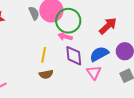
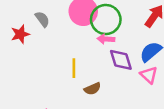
gray semicircle: (34, 13) -> (42, 19), moved
yellow line: (44, 55) -> (74, 68), moved

